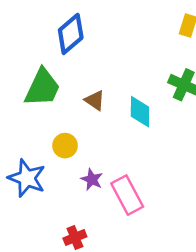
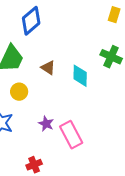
yellow circle: (65, 146) -> (19, 92), moved

